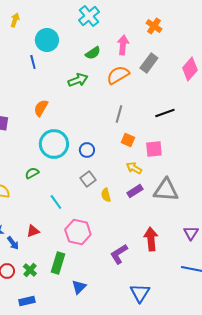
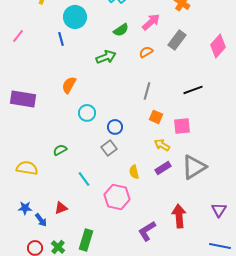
pink arrow: (123, 45) -> (151, 22), turned 42
orange semicircle: (118, 75) -> (146, 52), size x0.6
cyan circle: (54, 144) -> (87, 113), moved, size x0.6
gray square: (88, 179) -> (109, 148), moved
gray triangle: (166, 190) -> (194, 167), turned -36
pink hexagon: (78, 232) -> (117, 197), moved

